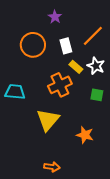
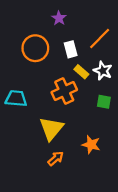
orange arrow: (52, 167) -> (56, 158), moved, turned -49

